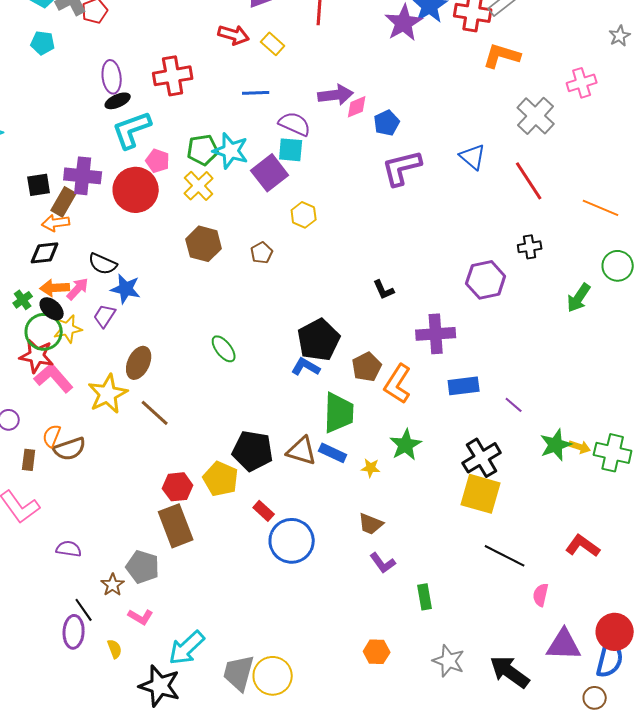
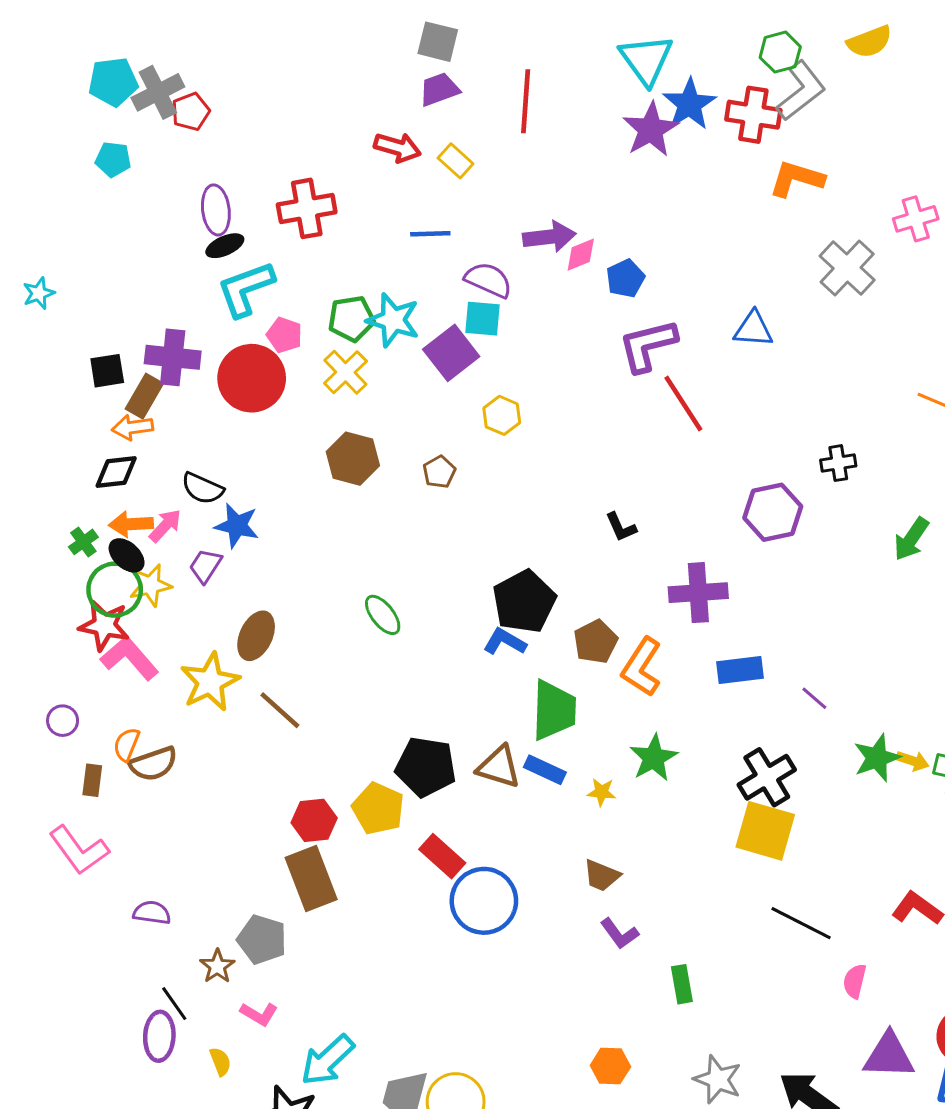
blue triangle: (473, 157) -> (753, 329), turned -36
red line: (529, 181) -> (683, 403), moved
red rectangle: (264, 511) -> (442, 856), size x1.4

